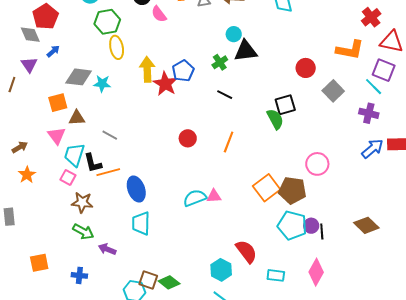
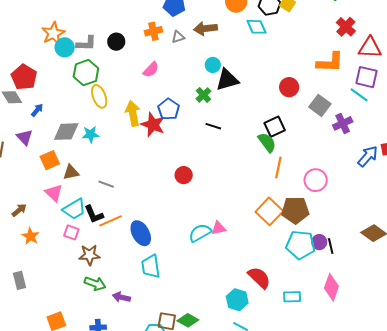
pink semicircle: (159, 14) -> (151, 70), moved, turned -90
purple triangle: (29, 65) -> (25, 137), moved
purple cross: (369, 113) -> (343, 123), moved, turned -30
orange line: (229, 142) -> (278, 167), moved
cyan trapezoid: (74, 155) -> (74, 209), turned -130

